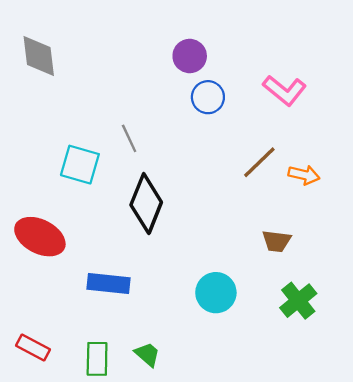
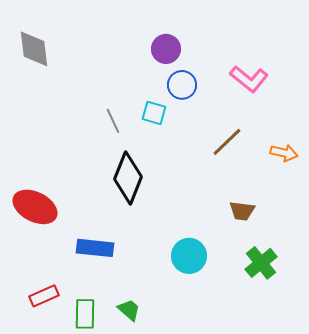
cyan square: (80, 165) -> (154, 113), moved, size x0.7
orange arrow: (304, 175) -> (284, 153), moved
red rectangle: (33, 348) -> (44, 296), moved, turned -52

